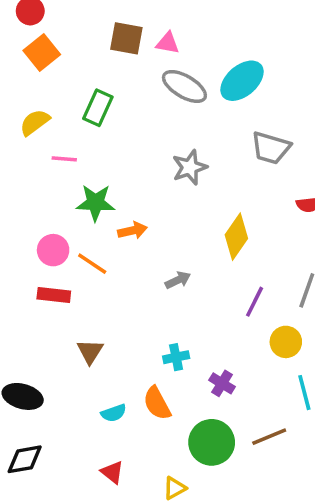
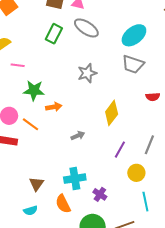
cyan ellipse: (242, 81) -> (134, 35), moved
green rectangle: (98, 108) -> (54, 34), moved
brown triangle: (90, 351) -> (36, 184), moved
cyan cross: (176, 357) -> (75, 179), size x1.5
cyan semicircle: (114, 413) -> (31, 211), moved

